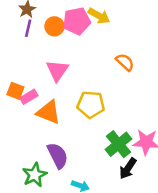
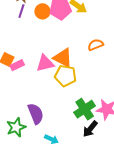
orange semicircle: (125, 62) -> (96, 45), turned -70
pink triangle: (57, 70) -> (45, 63), moved, turned 36
orange triangle: (49, 112) -> (63, 58), moved

